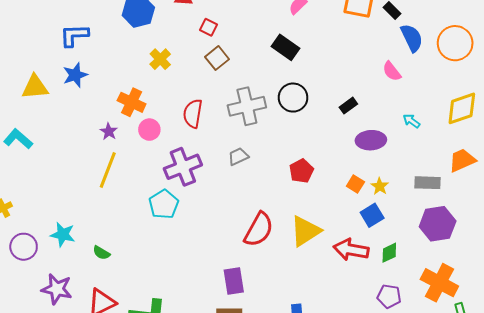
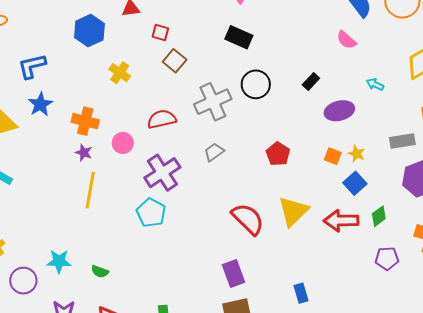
orange cross: (132, 102) -> (85, 121), moved
red semicircle: (193, 114) -> (162, 119), turned 80
red semicircle: (259, 230) -> (248, 219), turned -63

